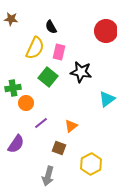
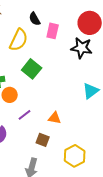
pink rectangle: (59, 52) -> (53, 31), moved
black star: (81, 72) -> (82, 48), moved
orange triangle: (71, 126) -> (55, 118), turned 48

